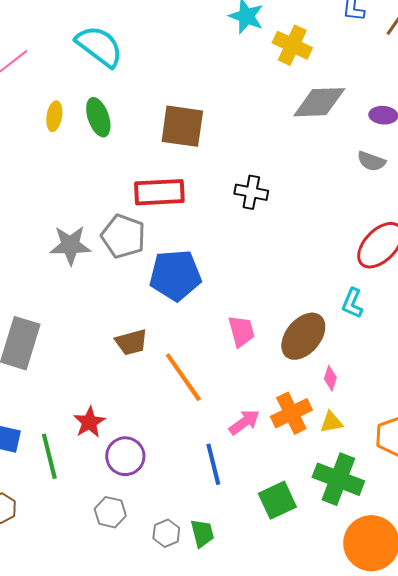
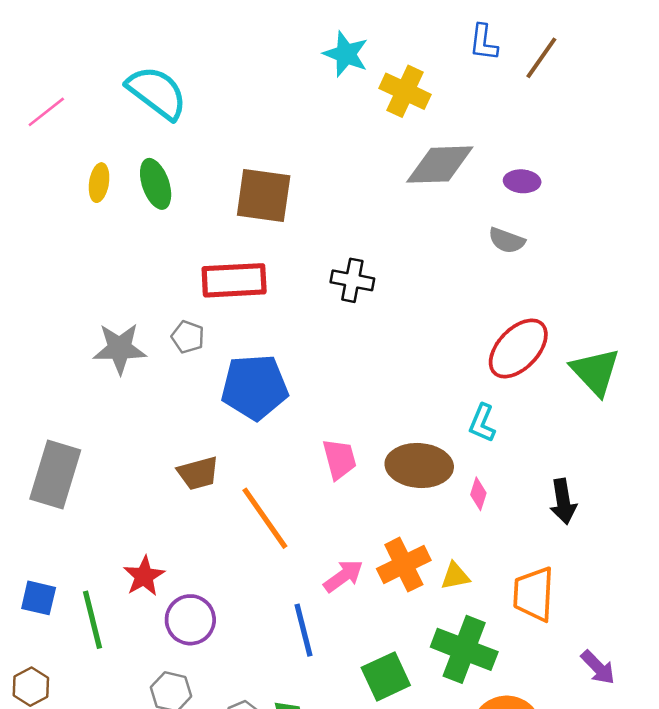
gray pentagon: (123, 236) -> (188, 337), size x0.6
brown ellipse: (303, 336) -> (419, 465), turned 54
pink diamond: (330, 378) -> (478, 494), moved

